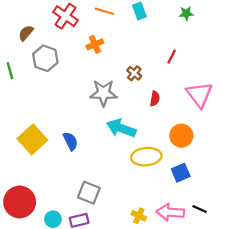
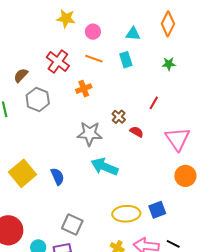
red semicircle: (155, 99) -> (137, 132), moved, turned -72
orange circle: (181, 136) -> (185, 176), moved
yellow ellipse: (146, 157) -> (126, 214), moved

